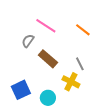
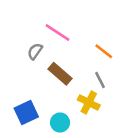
orange line: (83, 30) -> (104, 51), moved

